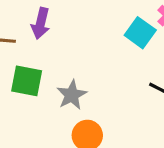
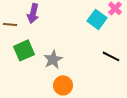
green square: (27, 81) -> (24, 50), turned -35

